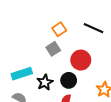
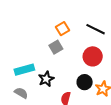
red circle: (81, 60) -> (93, 56), moved
black circle: (69, 80) -> (85, 82), moved

